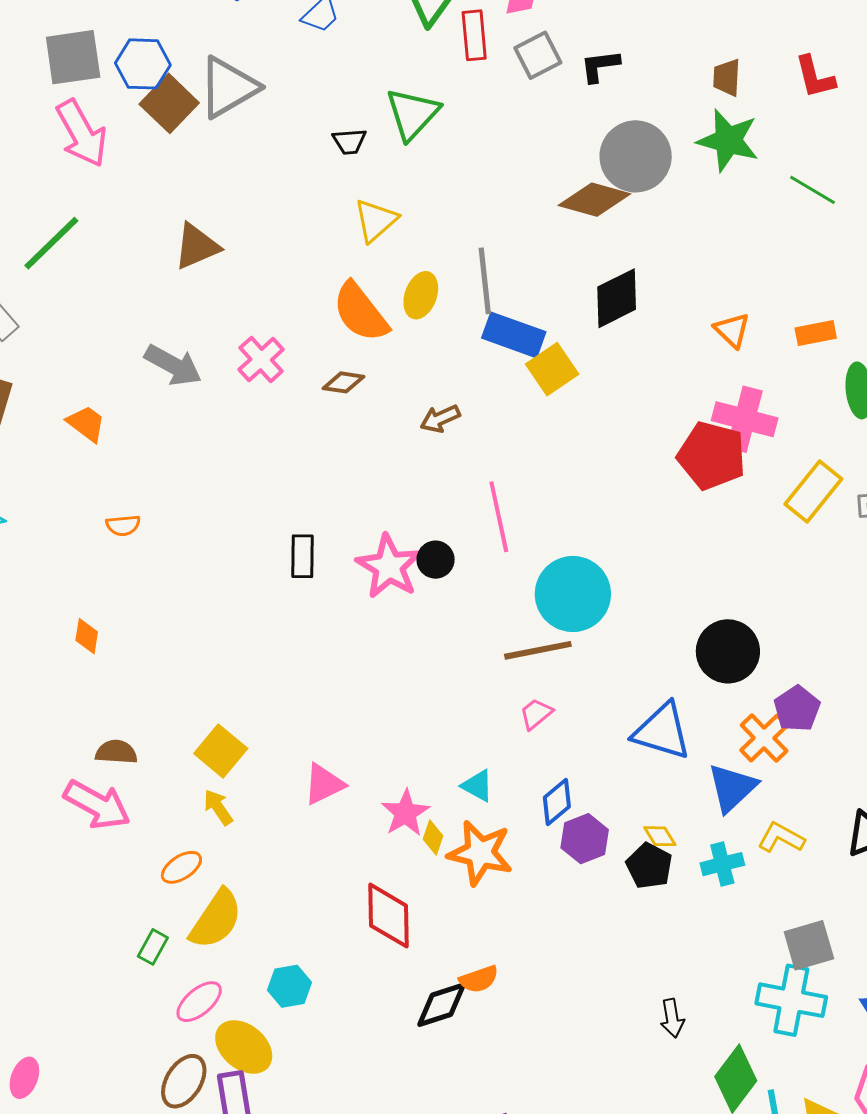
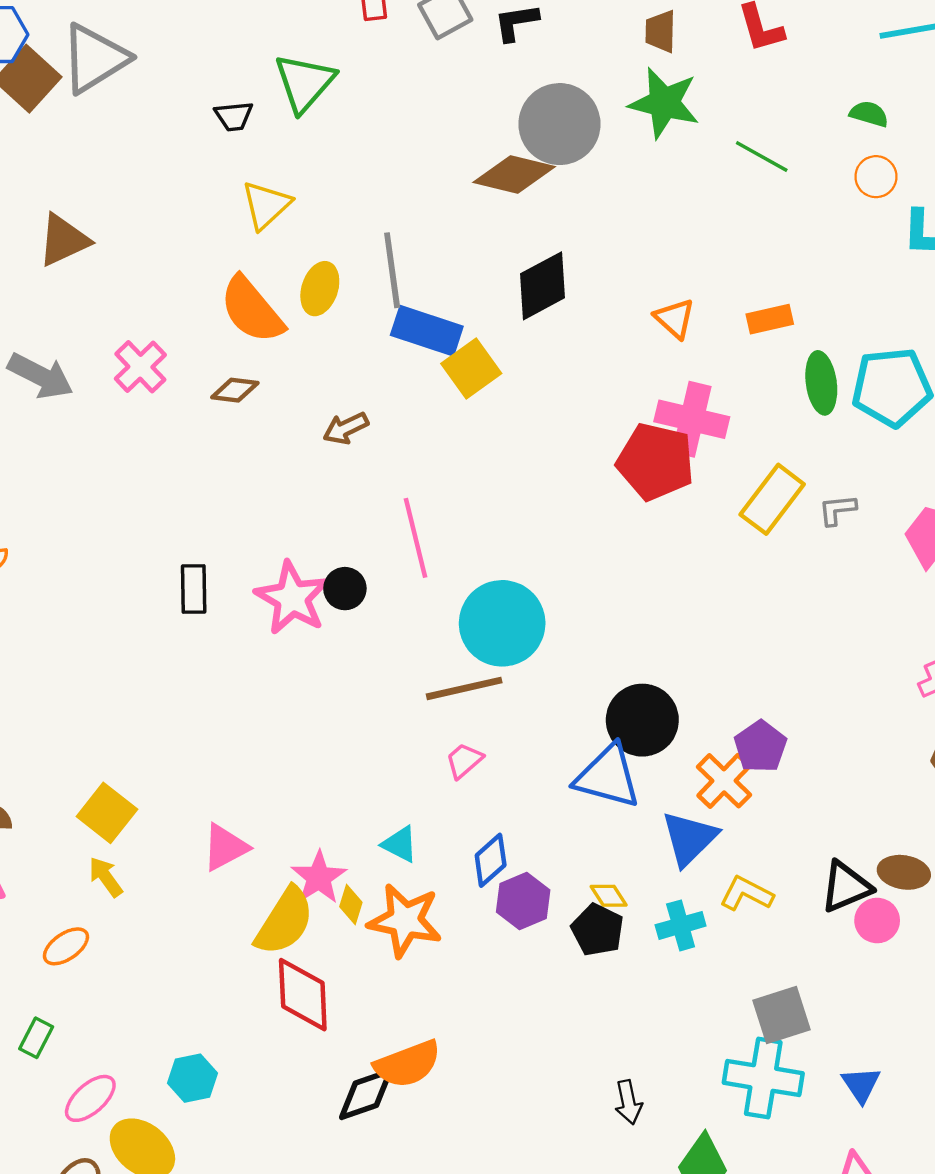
black circle: (728, 651) -> (642, 720), moved
yellow semicircle: (216, 919) -> (285, 921), moved
orange semicircle: (479, 979) -> (407, 1064), size x1.5

